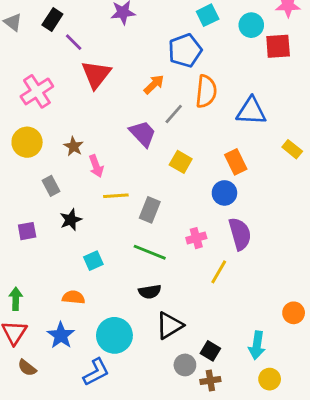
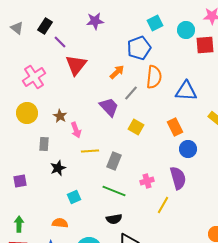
gray rectangle: (51, 186) -> (44, 144), turned 32
blue circle: (224, 193) -> (188, 149), moved
purple square: (27, 231) -> (20, 181), moved

